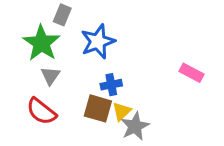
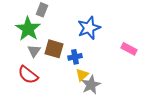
blue star: (98, 42) -> (89, 28), moved
brown square: (98, 108) -> (54, 49), moved

